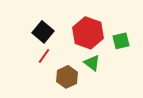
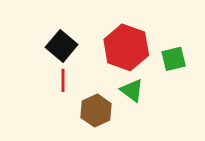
red line: (44, 56) -> (63, 80), turned -35

